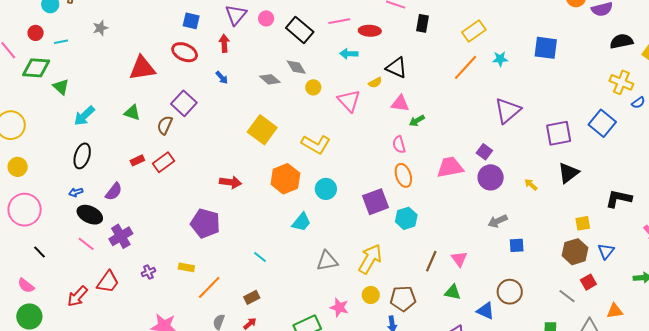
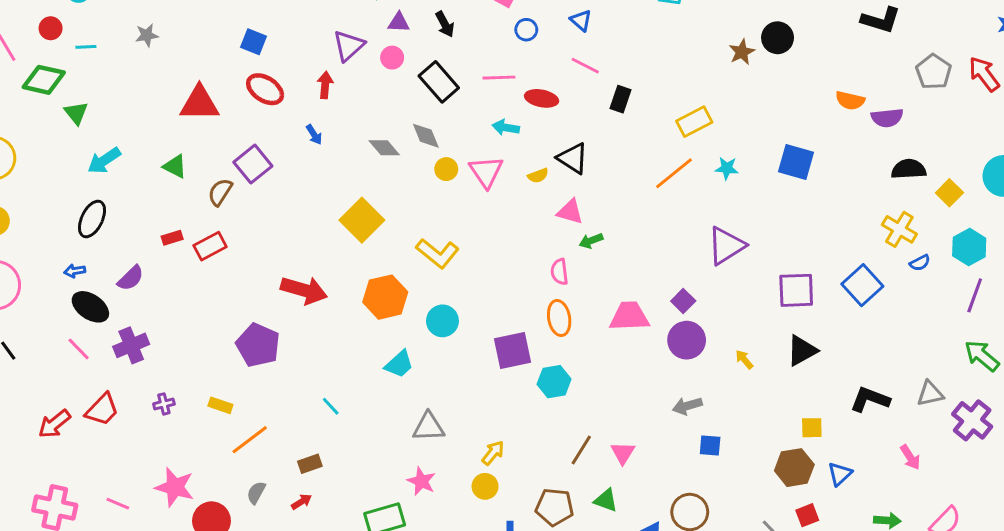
blue square: (191, 21) -> (254, 42), moved
pink triangle: (349, 101) -> (486, 172), moved
red arrow: (230, 182) -> (304, 290), size x1.4
yellow arrow: (370, 259) -> (493, 453), moved, size x0.6
brown pentagon: (403, 299) -> (555, 507), moved
pink star: (339, 307) -> (421, 481), moved

